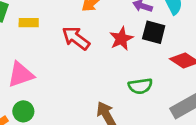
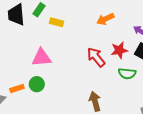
red arrow: (76, 38) -> (96, 57), moved
green semicircle: (140, 86) -> (127, 74), moved

